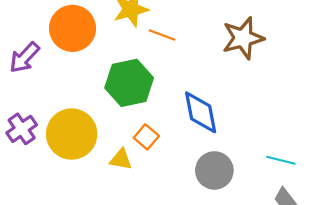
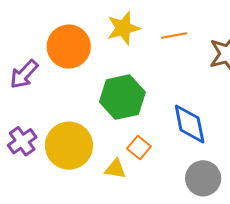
orange line: (162, 35) -> (174, 35), moved, turned -30

